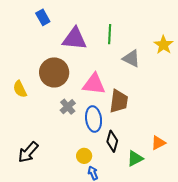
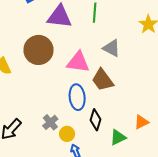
gray triangle: (131, 58) -> (112, 48), moved
brown trapezoid: (119, 101) -> (103, 80), turned 135
gray cross: (68, 107) -> (50, 122), moved

